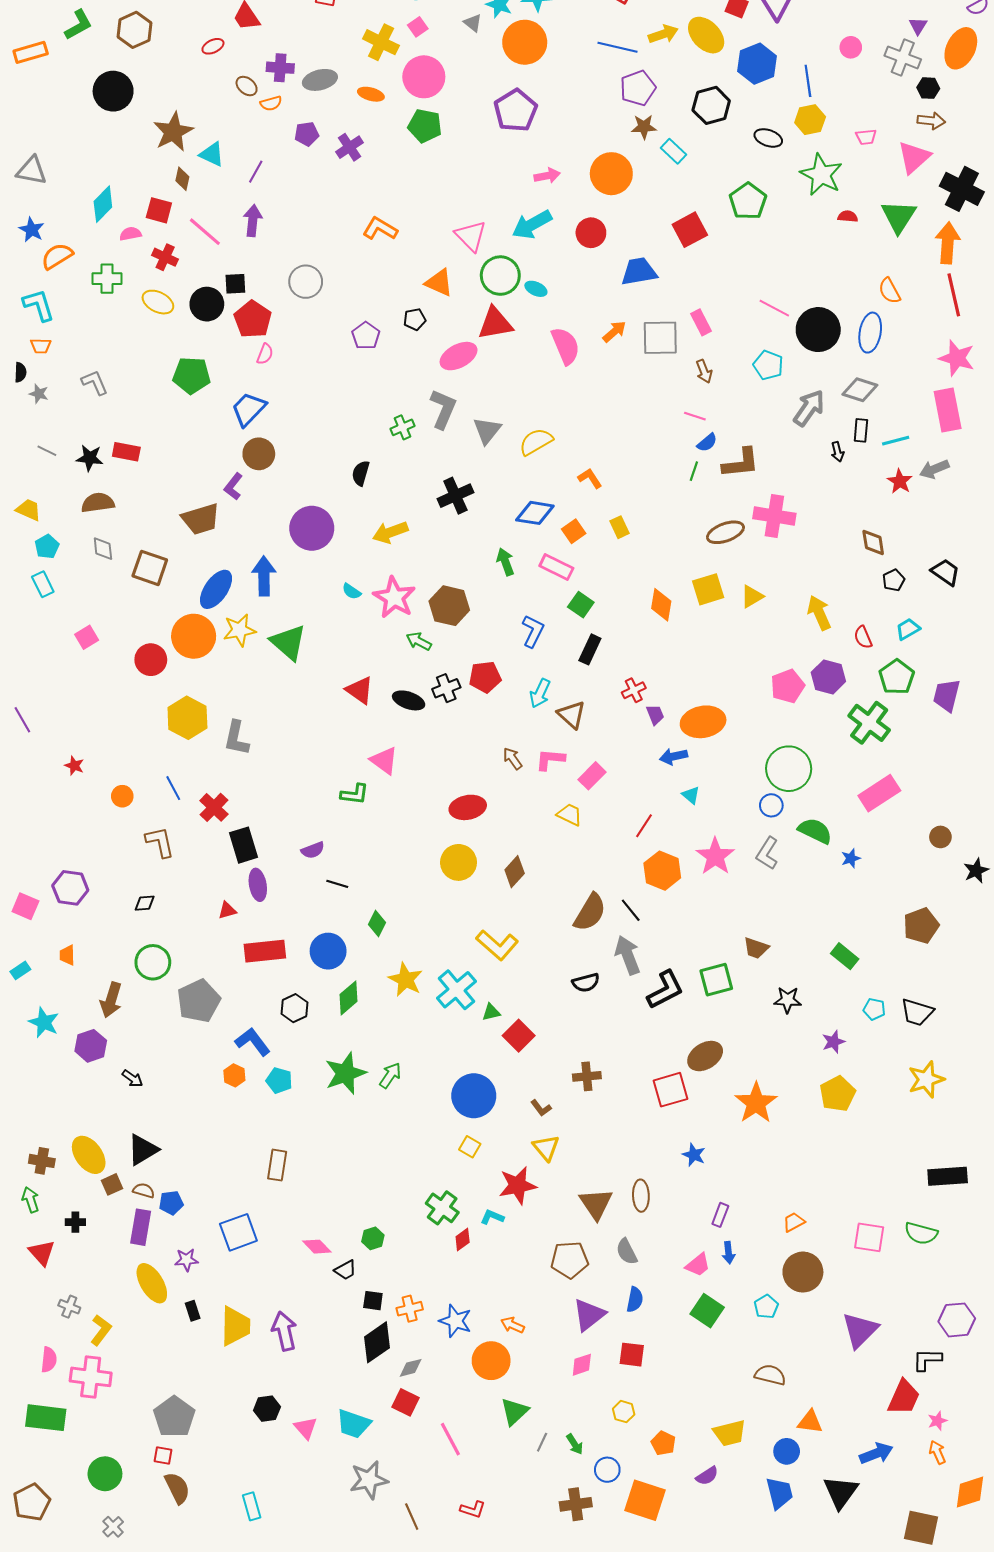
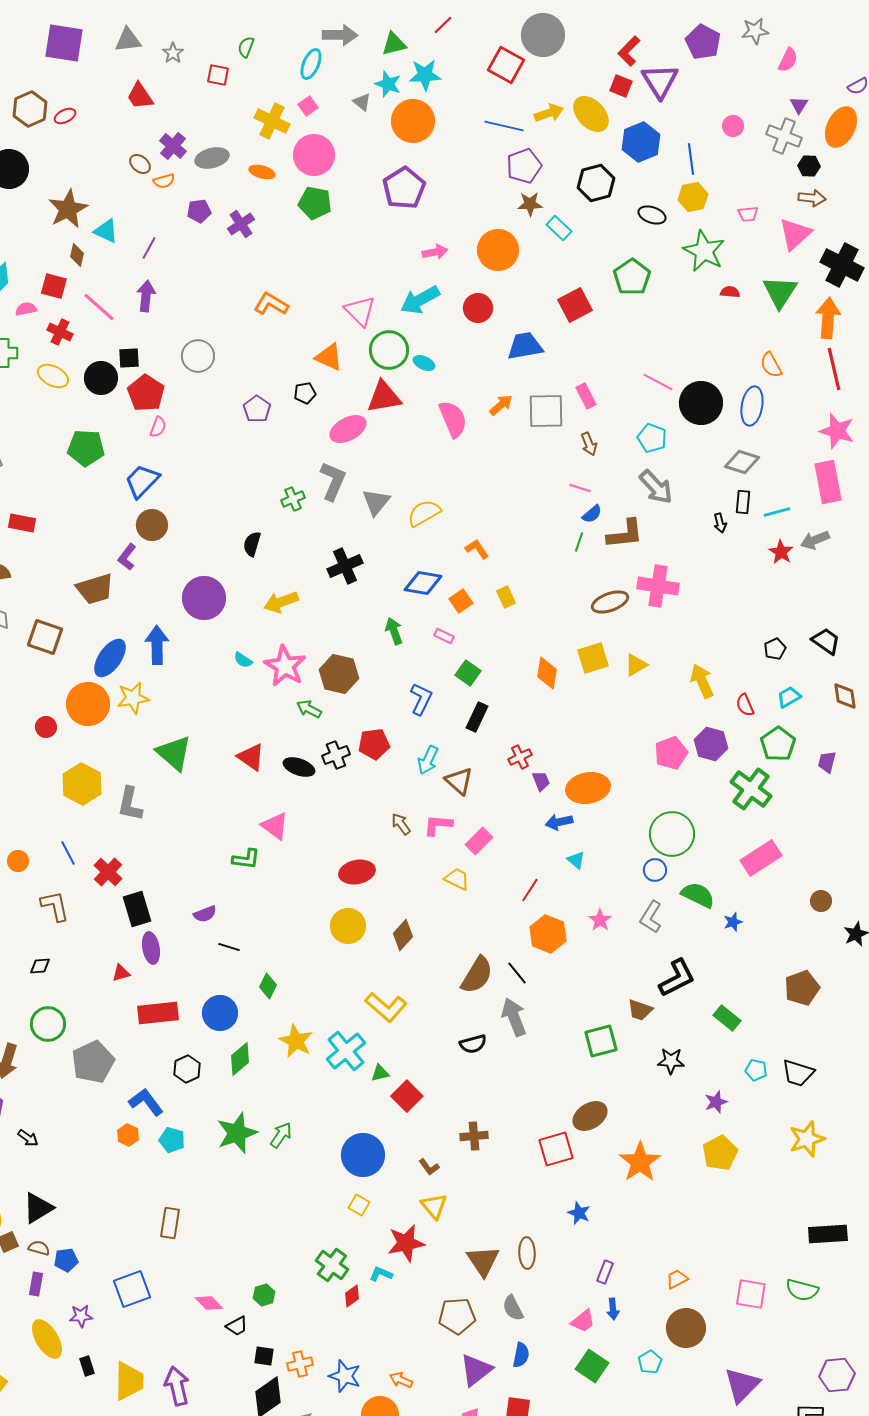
red ellipse: (213, 46) -> (65, 116), moved
purple cross: (280, 68) -> (173, 146), turned 36
gray arrow: (809, 408) -> (656, 487), moved, turned 102
brown diamond: (873, 542) -> (845, 696), moved
pink rectangle: (556, 567) -> (444, 636), size x0.6
green triangle: (288, 642) -> (174, 753), moved
red circle: (151, 660) -> (46, 727), size x0.7
purple trapezoid: (947, 695) -> (827, 762), size x0.7
pink star: (715, 856) -> (600, 920), size x0.6
black L-shape: (665, 990) -> (677, 978), moved
purple rectangle: (141, 1227) -> (36, 1284), size x0.7

